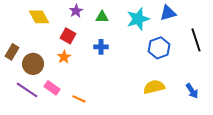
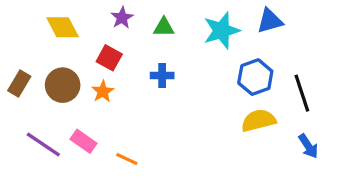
black line: (196, 40) -> (302, 93), moved
brown circle: (33, 64) -> (63, 85), moved
yellow semicircle: (154, 87) -> (259, 120), moved

